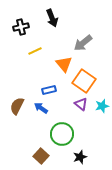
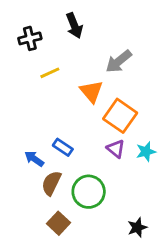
blue rectangle: (49, 90) -> (63, 147), moved, turned 48
brown semicircle: (17, 106) -> (51, 183), moved
blue arrow: (41, 108) -> (34, 159), moved
black star: (80, 157) -> (137, 227), moved

